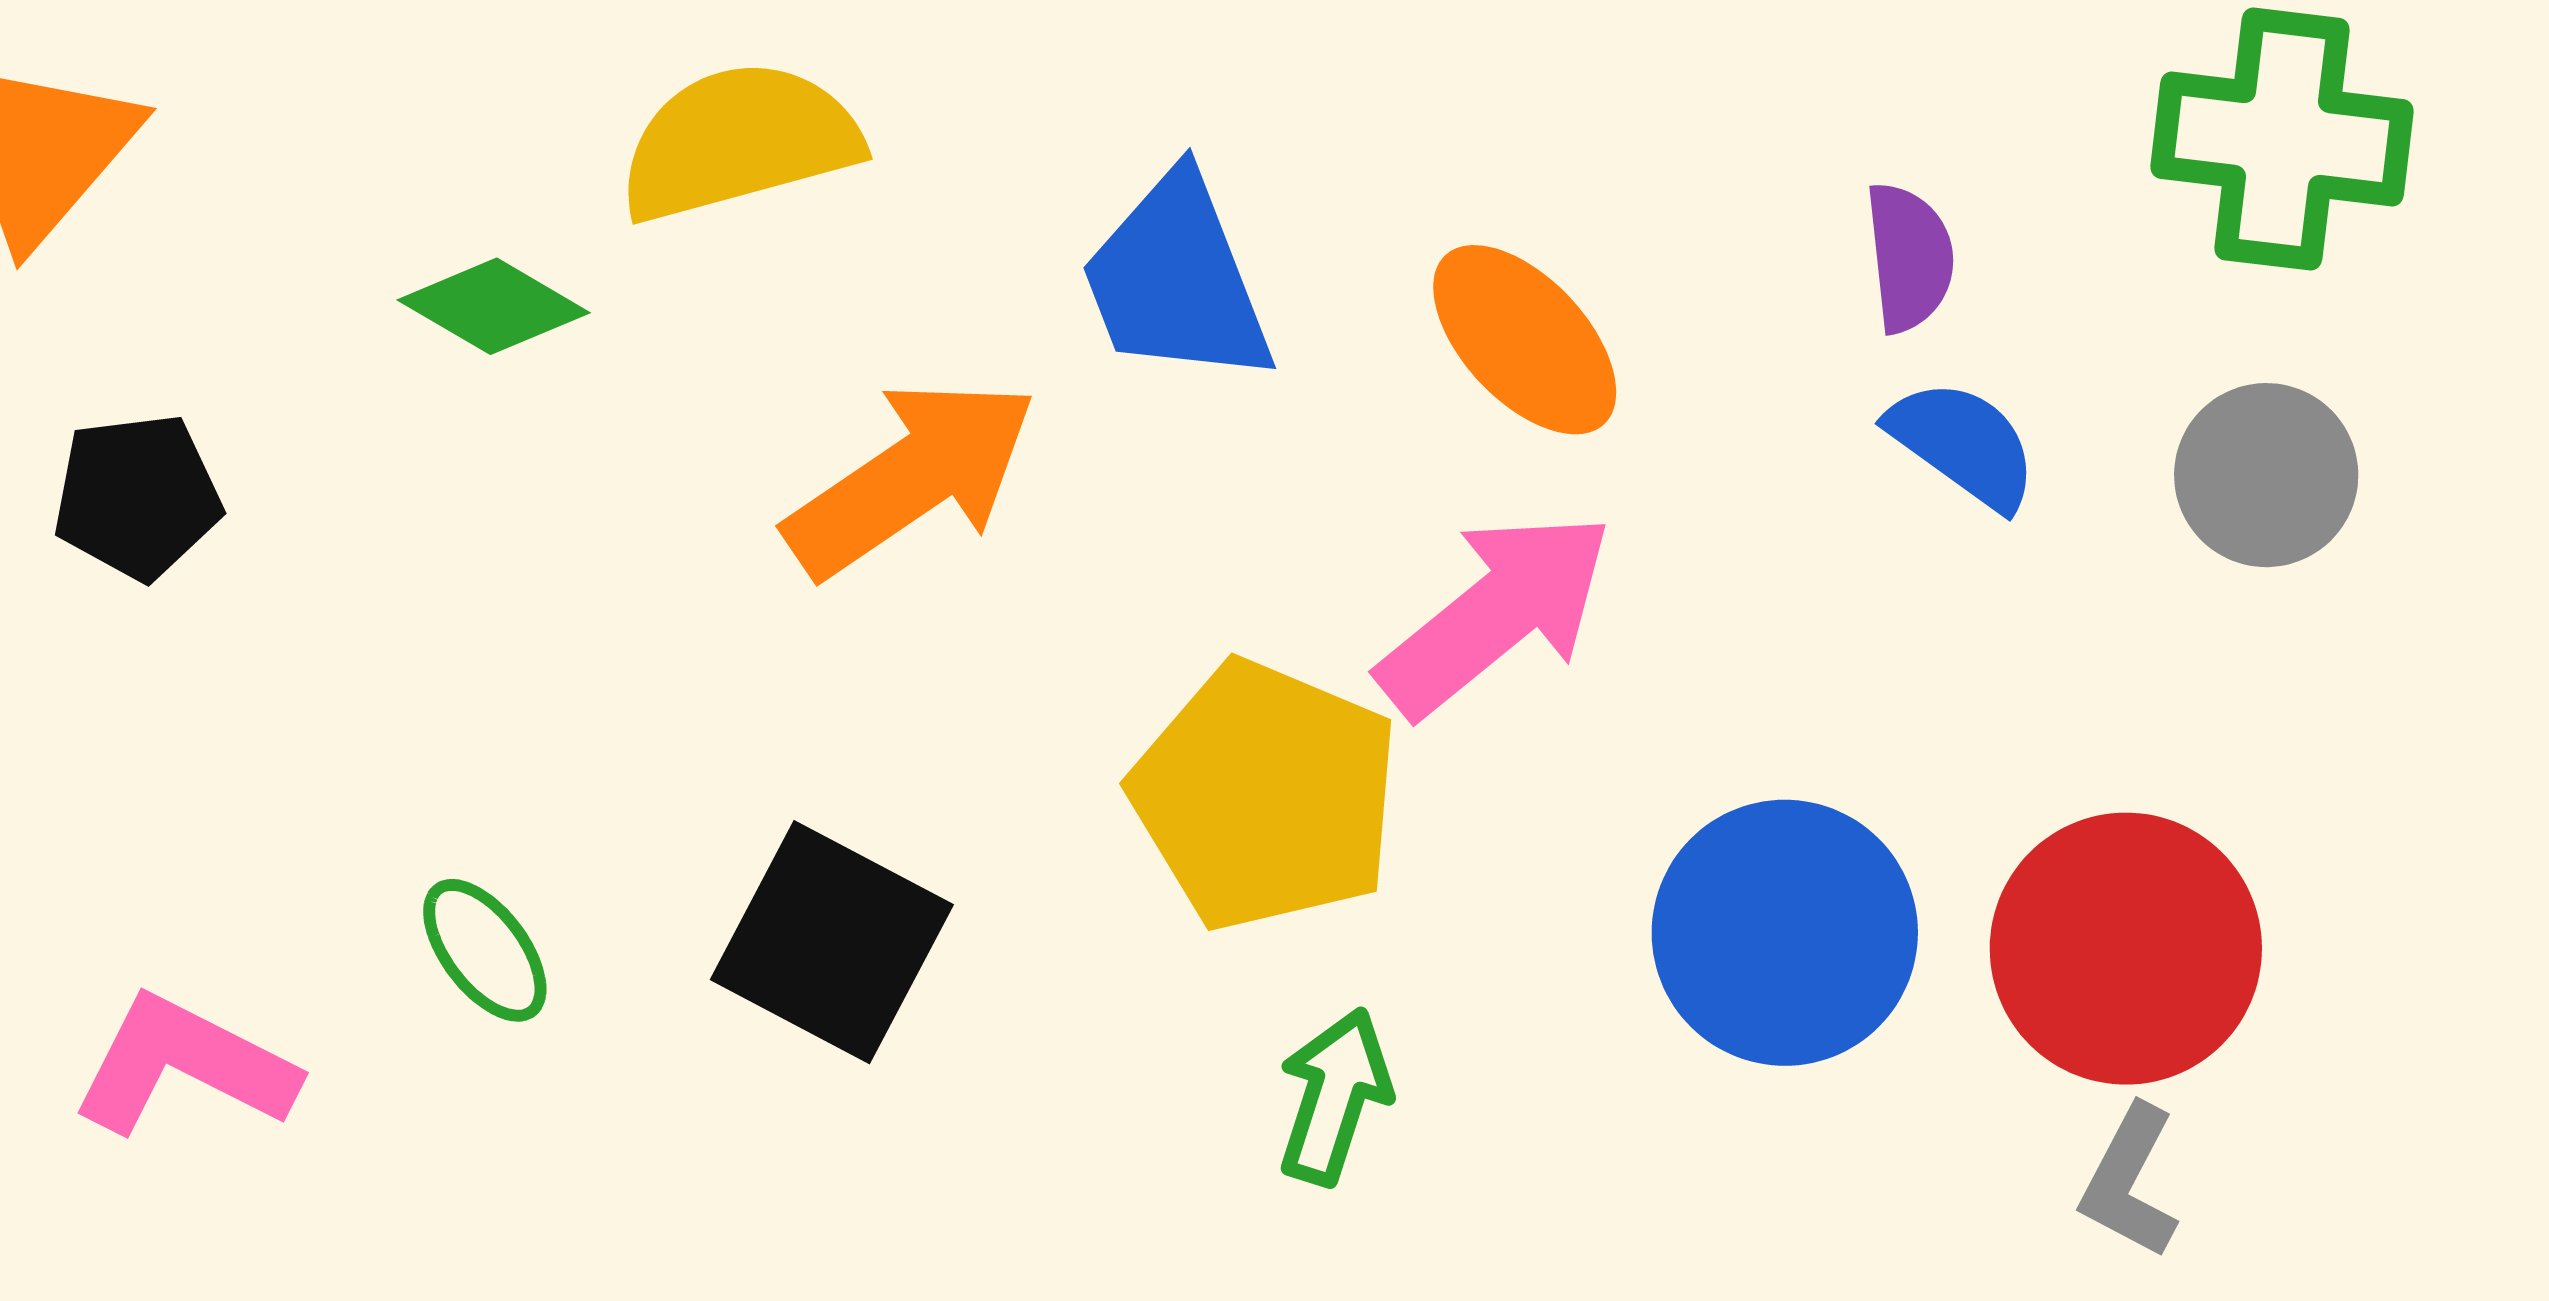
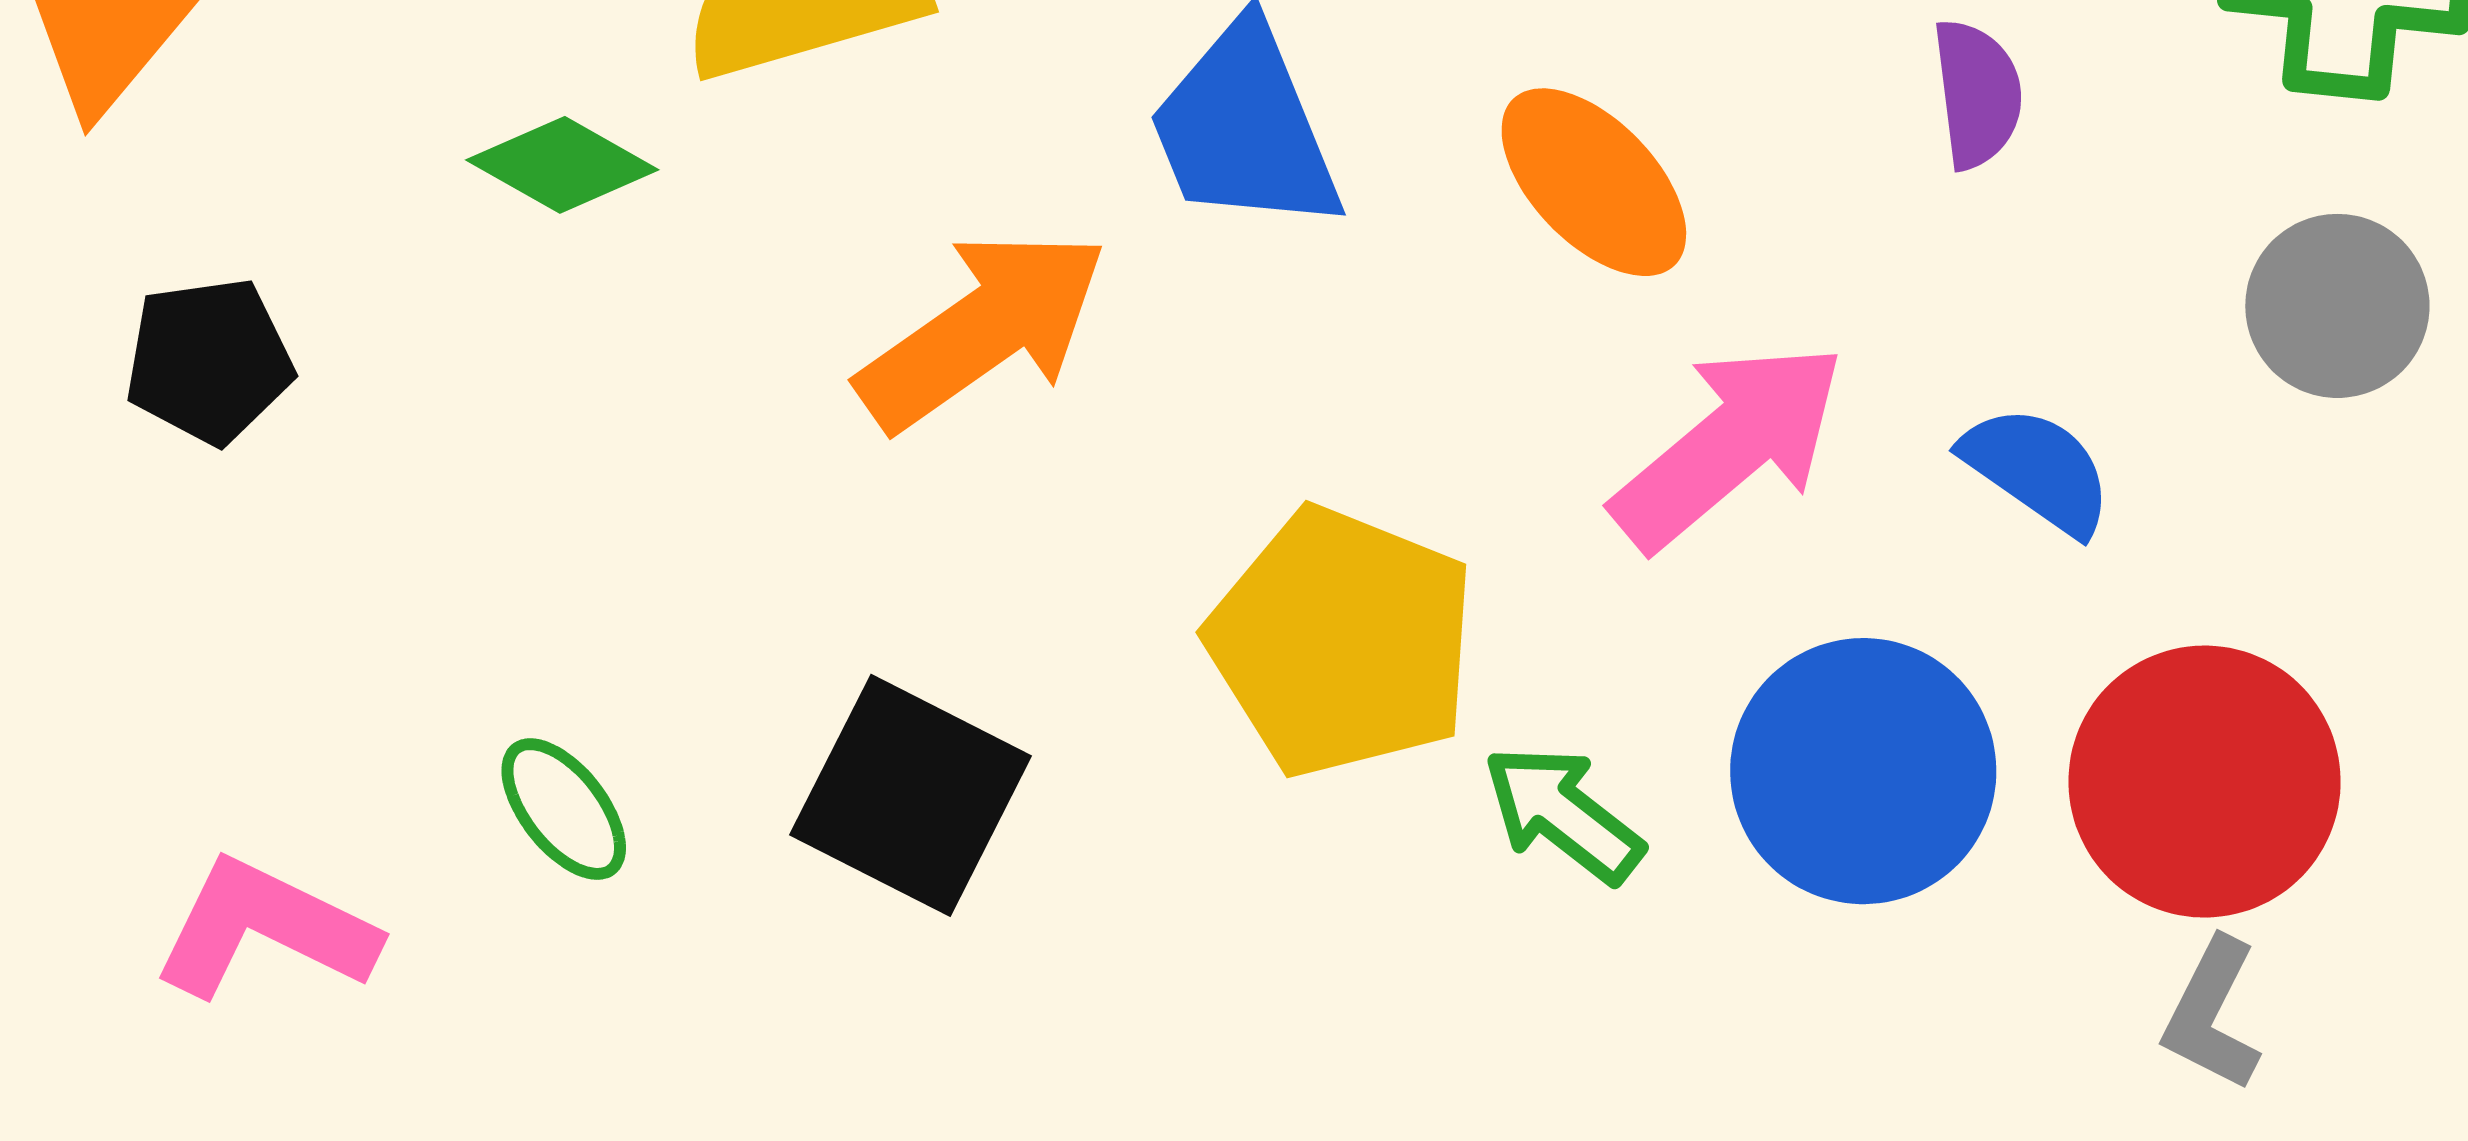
blue semicircle: (1963, 444) -> (2037, 470), moved
pink arrow: (1496, 614) -> (1729, 446), moved
green arrow: (1334, 1096) -> (1563, 814), moved, turned -69

